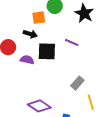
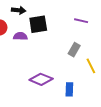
purple line: (72, 42) -> (81, 21), moved

